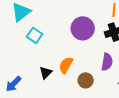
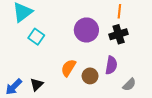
black triangle: (46, 73) -> (37, 84), moved
brown circle: (86, 80) -> (90, 76), moved

